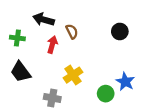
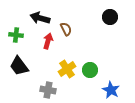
black circle: (120, 31) -> (110, 17), moved
blue star: (125, 82) -> (111, 90), moved
green circle: (106, 94) -> (90, 70), moved

